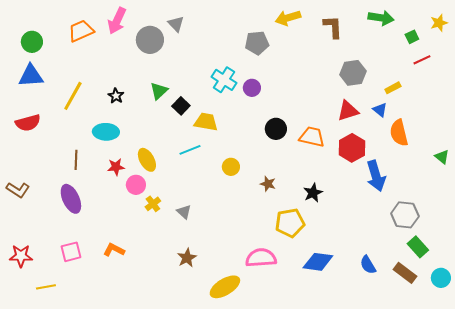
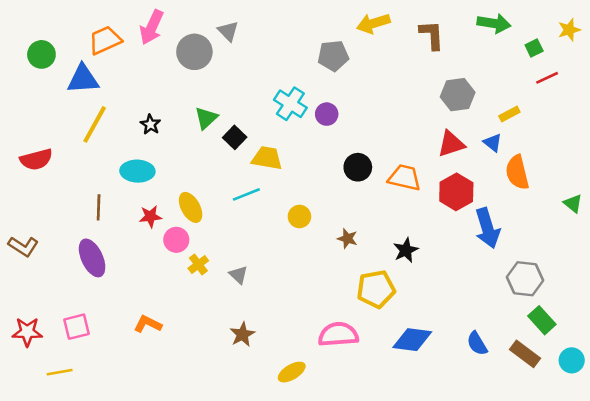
blue triangle: (31, 76) -> (83, 79), moved
pink square: (71, 252) -> (76, 327), moved
yellow ellipse: (225, 287) -> (292, 372), size x0.7

